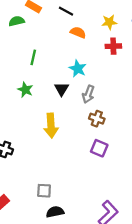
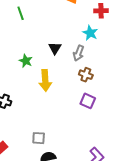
green line: (33, 57) -> (21, 13), moved, turned -32
cyan star: (78, 69) -> (90, 33), moved
green star: (25, 90) -> (26, 61), moved

